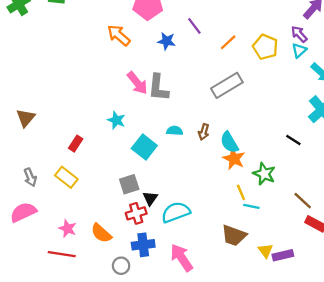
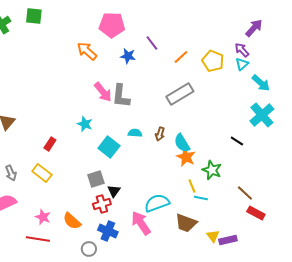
cyan semicircle: (176, 212) -> (157, 203), moved
blue cross: (143, 245) -> (108, 231), turned 30
pink arrow: (182, 258) -> (141, 223), moved

